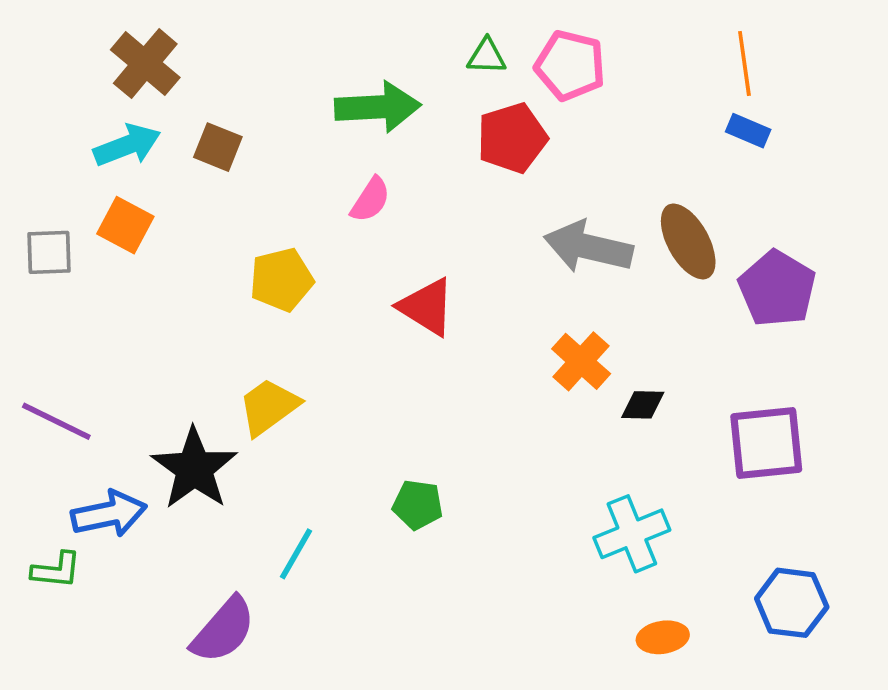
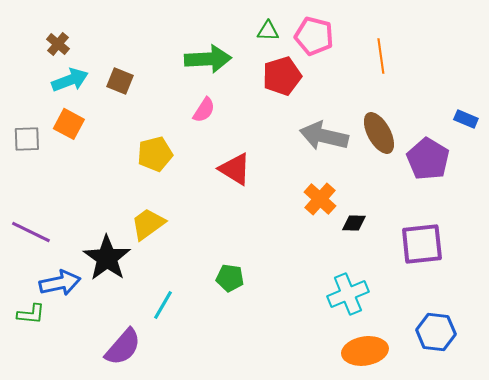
brown cross: (145, 64) -> (58, 44), moved, size x0.6
orange line: (744, 64) -> (381, 56), moved
blue rectangle: (748, 131) -> (466, 119), moved
orange ellipse: (663, 637) -> (365, 351), size x1.6

